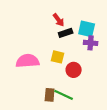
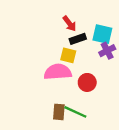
purple cross: (91, 43) -> (107, 51), turned -32
yellow square: (58, 57) -> (68, 55), moved
pink semicircle: (28, 61) -> (58, 72), moved

